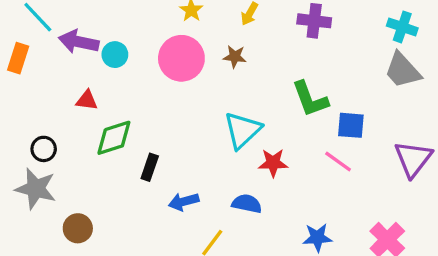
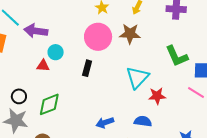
cyan circle: (115, 55) -> (56, 52), moved
brown star: (235, 57) -> (130, 34), size x1.5
green diamond: (114, 138) -> (49, 104), moved
black rectangle: (150, 167) -> (87, 68), moved

